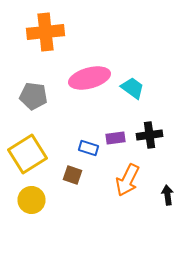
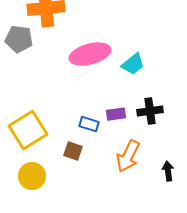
cyan trapezoid: (132, 88) -> (133, 64), turned 105
gray pentagon: (34, 96) -> (19, 39), moved

